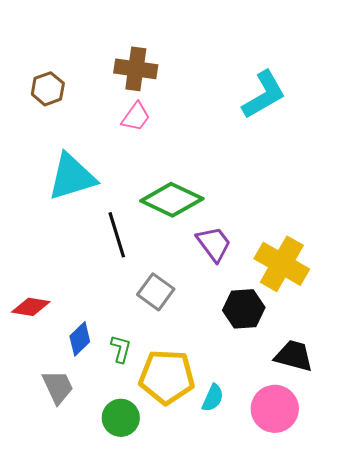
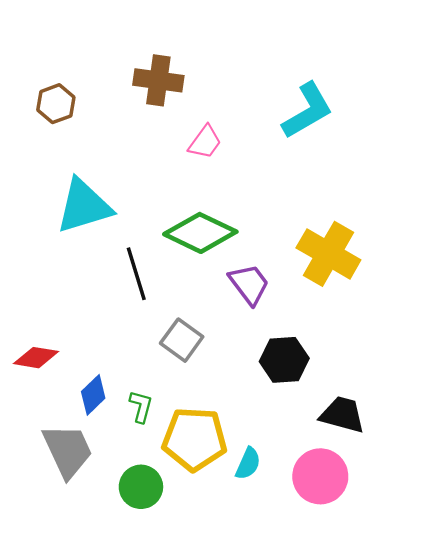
pink trapezoid: (136, 117) -> (205, 142), moved
yellow cross: (282, 264) -> (328, 254), moved
gray trapezoid: (58, 387) -> (68, 451), size x1.4

